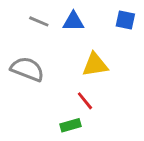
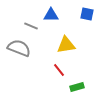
gray line: (39, 21) -> (31, 26), moved
green rectangle: (71, 125) -> (77, 87), moved

